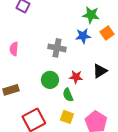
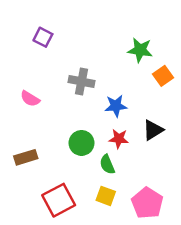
blue star: (83, 36) -> (116, 106), moved
gray cross: (57, 48) -> (82, 81), moved
pink semicircle: (14, 49) -> (30, 99), turned -64

